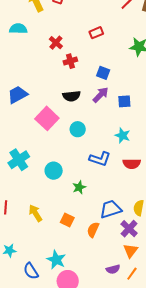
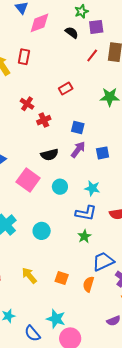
cyan star: (123, 135) -> (92, 188), moved
green star: (79, 187) -> (84, 236), moved

